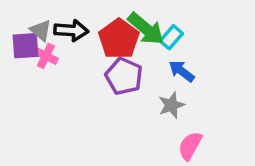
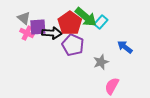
black arrow: (71, 30) -> (52, 33), moved
purple square: (25, 46) -> (38, 27), moved
blue arrow: (182, 71) -> (125, 47), moved

